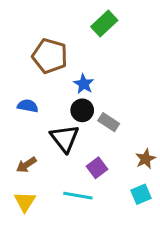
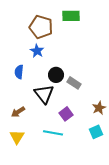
green rectangle: (104, 24) -> (71, 16), turned 42
brown pentagon: (50, 56) -> (41, 27), moved
blue star: (84, 84) -> (37, 51), moved
blue semicircle: (28, 106) -> (19, 72), turned -96

